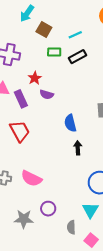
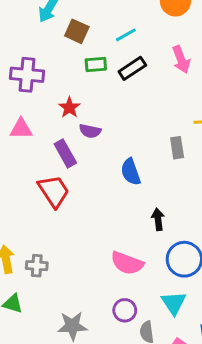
purple rectangle: (21, 99) -> (65, 153), moved
black arrow: (78, 148) -> (158, 219), moved
pink semicircle: (31, 178) -> (127, 263), moved
purple circle: (48, 209) -> (125, 310), moved

